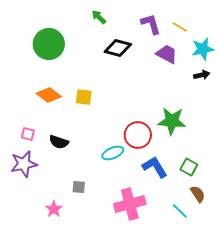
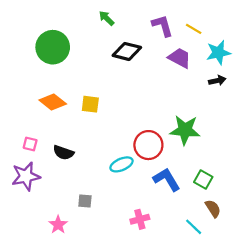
pink cross: (130, 204) -> (140, 219), size x0.6

